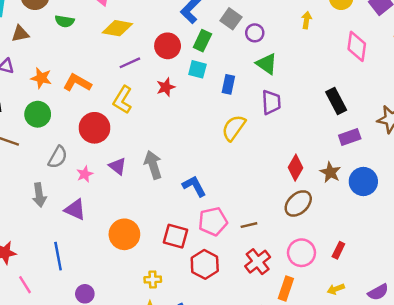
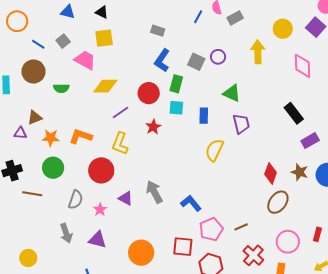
yellow arrow: (306, 20) -> (258, 52), size x1.6
purple circle: (255, 33) -> (218, 57), moved
brown triangle: (20, 34) -> (35, 118), moved

